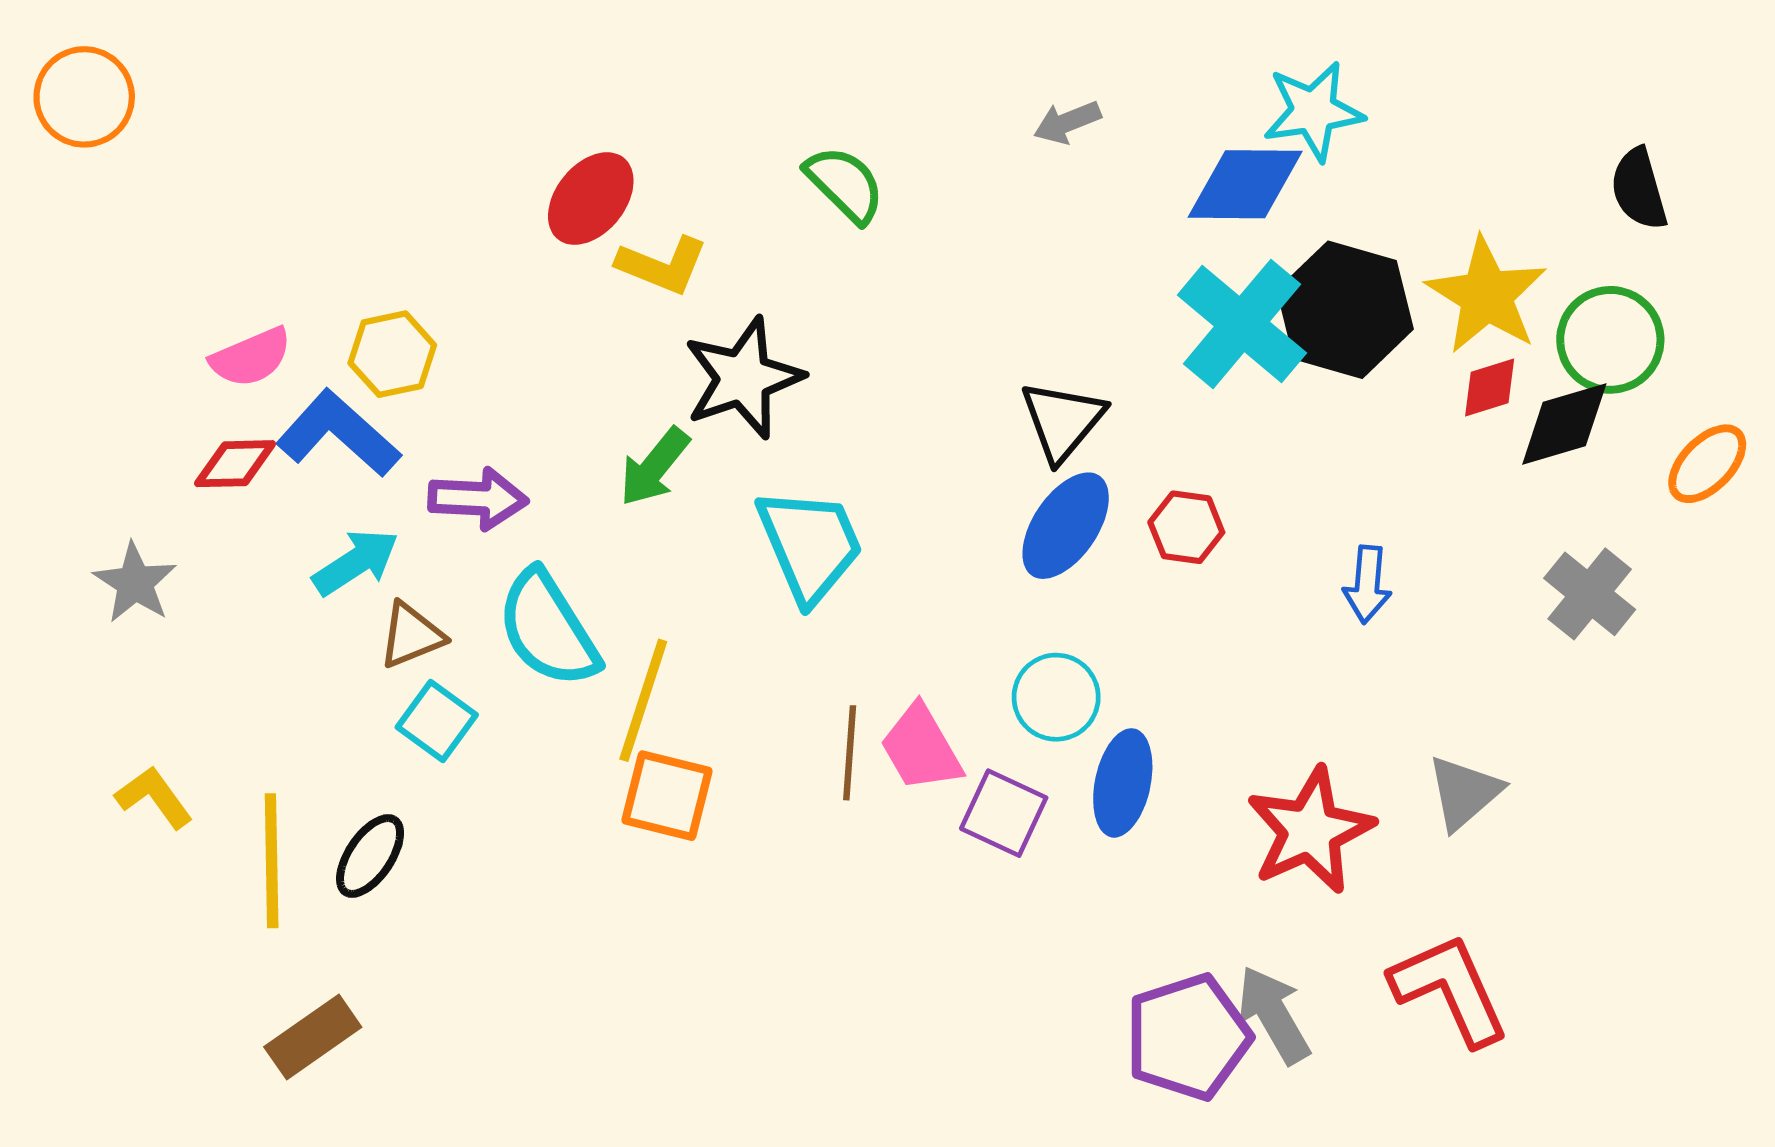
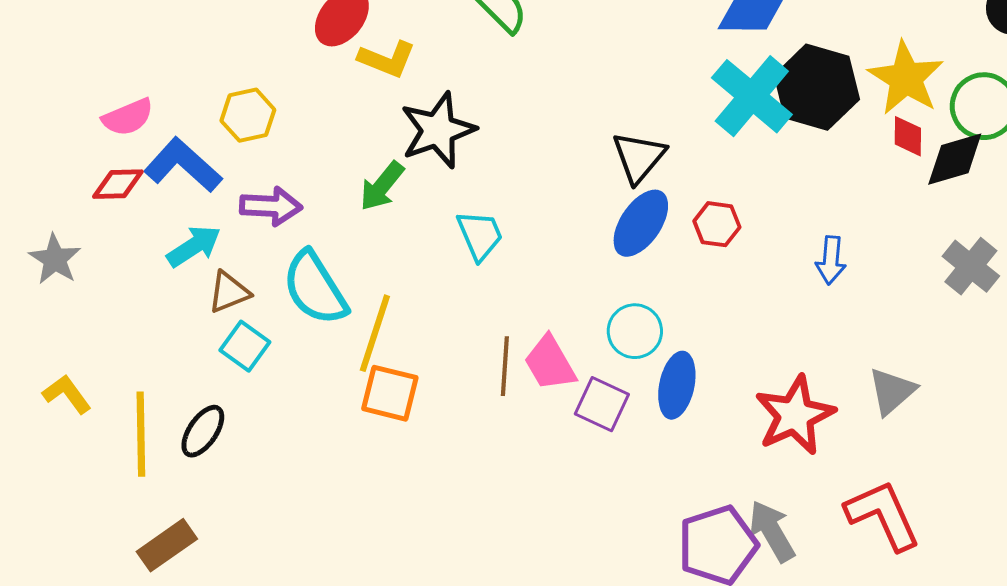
yellow hexagon: (392, 354) -> (248, 115), moved
red diamond: (1490, 388) -> (908, 136), turned -72
cyan trapezoid: (810, 545) -> (480, 235), size x0.7

